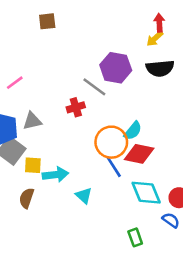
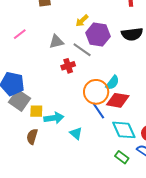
yellow arrow: (155, 39) -> (82, 21), moved
pink line: (15, 83) -> (20, 34), moved
gray triangle: (32, 121) -> (56, 42), moved
green rectangle: (135, 237) -> (122, 157), moved, turned -32

